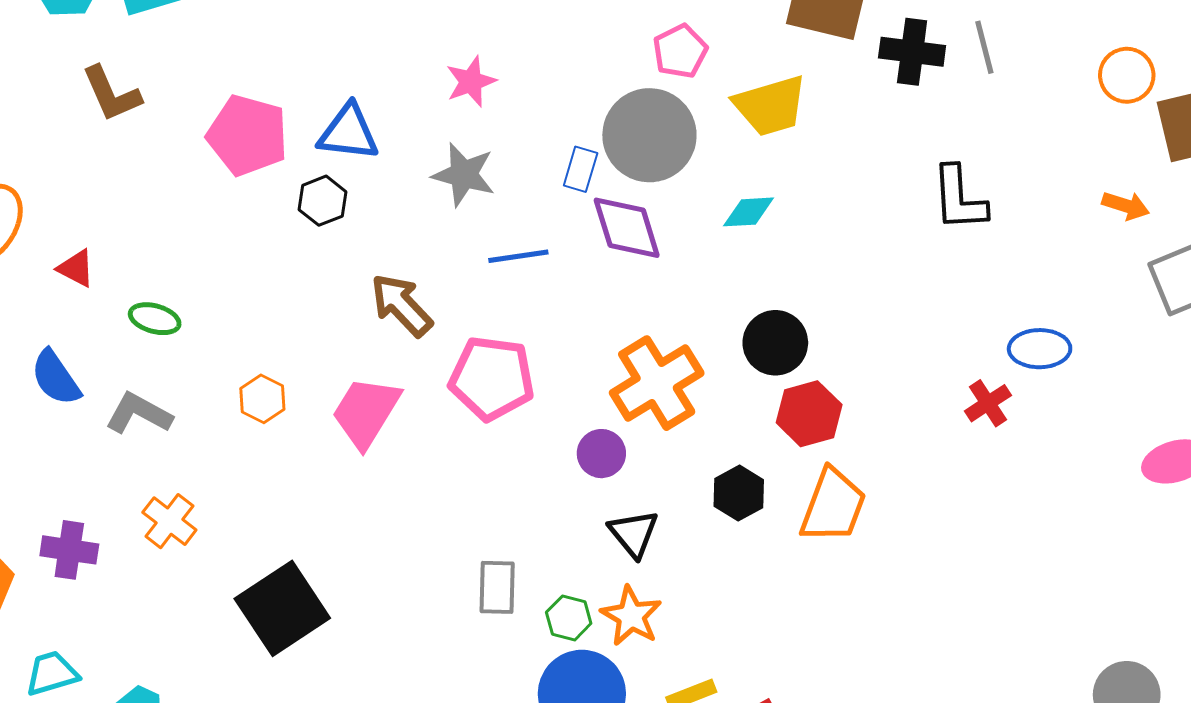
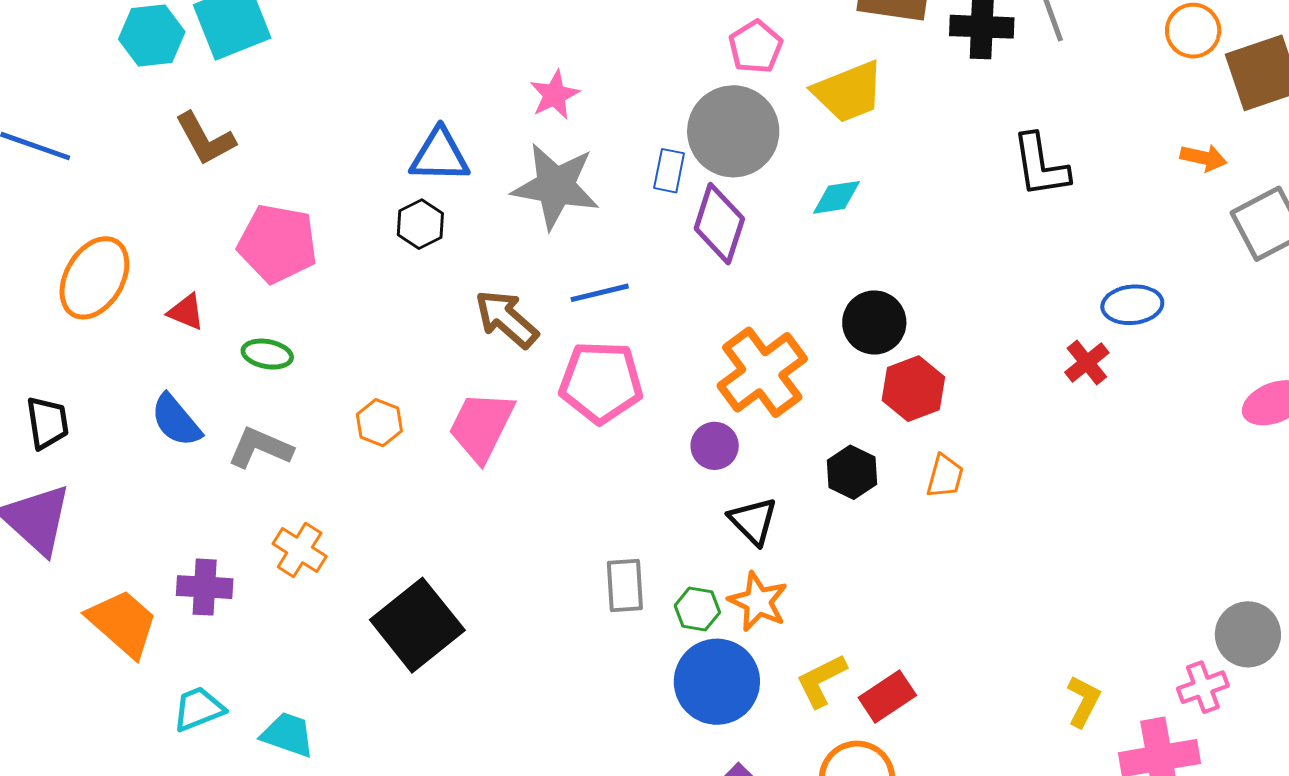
pink pentagon: (247, 135) -> (278, 244), moved
gray star: (464, 175) -> (556, 186), size x1.4
purple diamond: (627, 228) -> (719, 224), turned 40
blue line: (518, 256) -> (600, 293), moved
orange trapezoid: (833, 506) -> (945, 476), size x0.6

